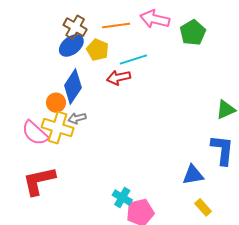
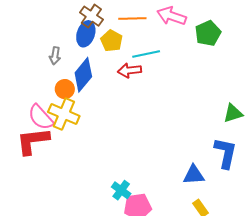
blue ellipse: (71, 45) -> (86, 34), turned -40
gray arrow: (77, 118) -> (55, 56), moved, turned -72
red L-shape: (39, 181) -> (33, 141), moved

